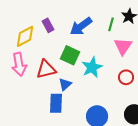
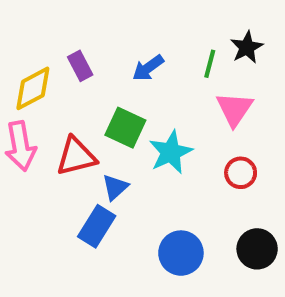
blue arrow: (81, 26) -> (148, 68), size x0.7
blue rectangle: (56, 103) -> (97, 226), turned 30

